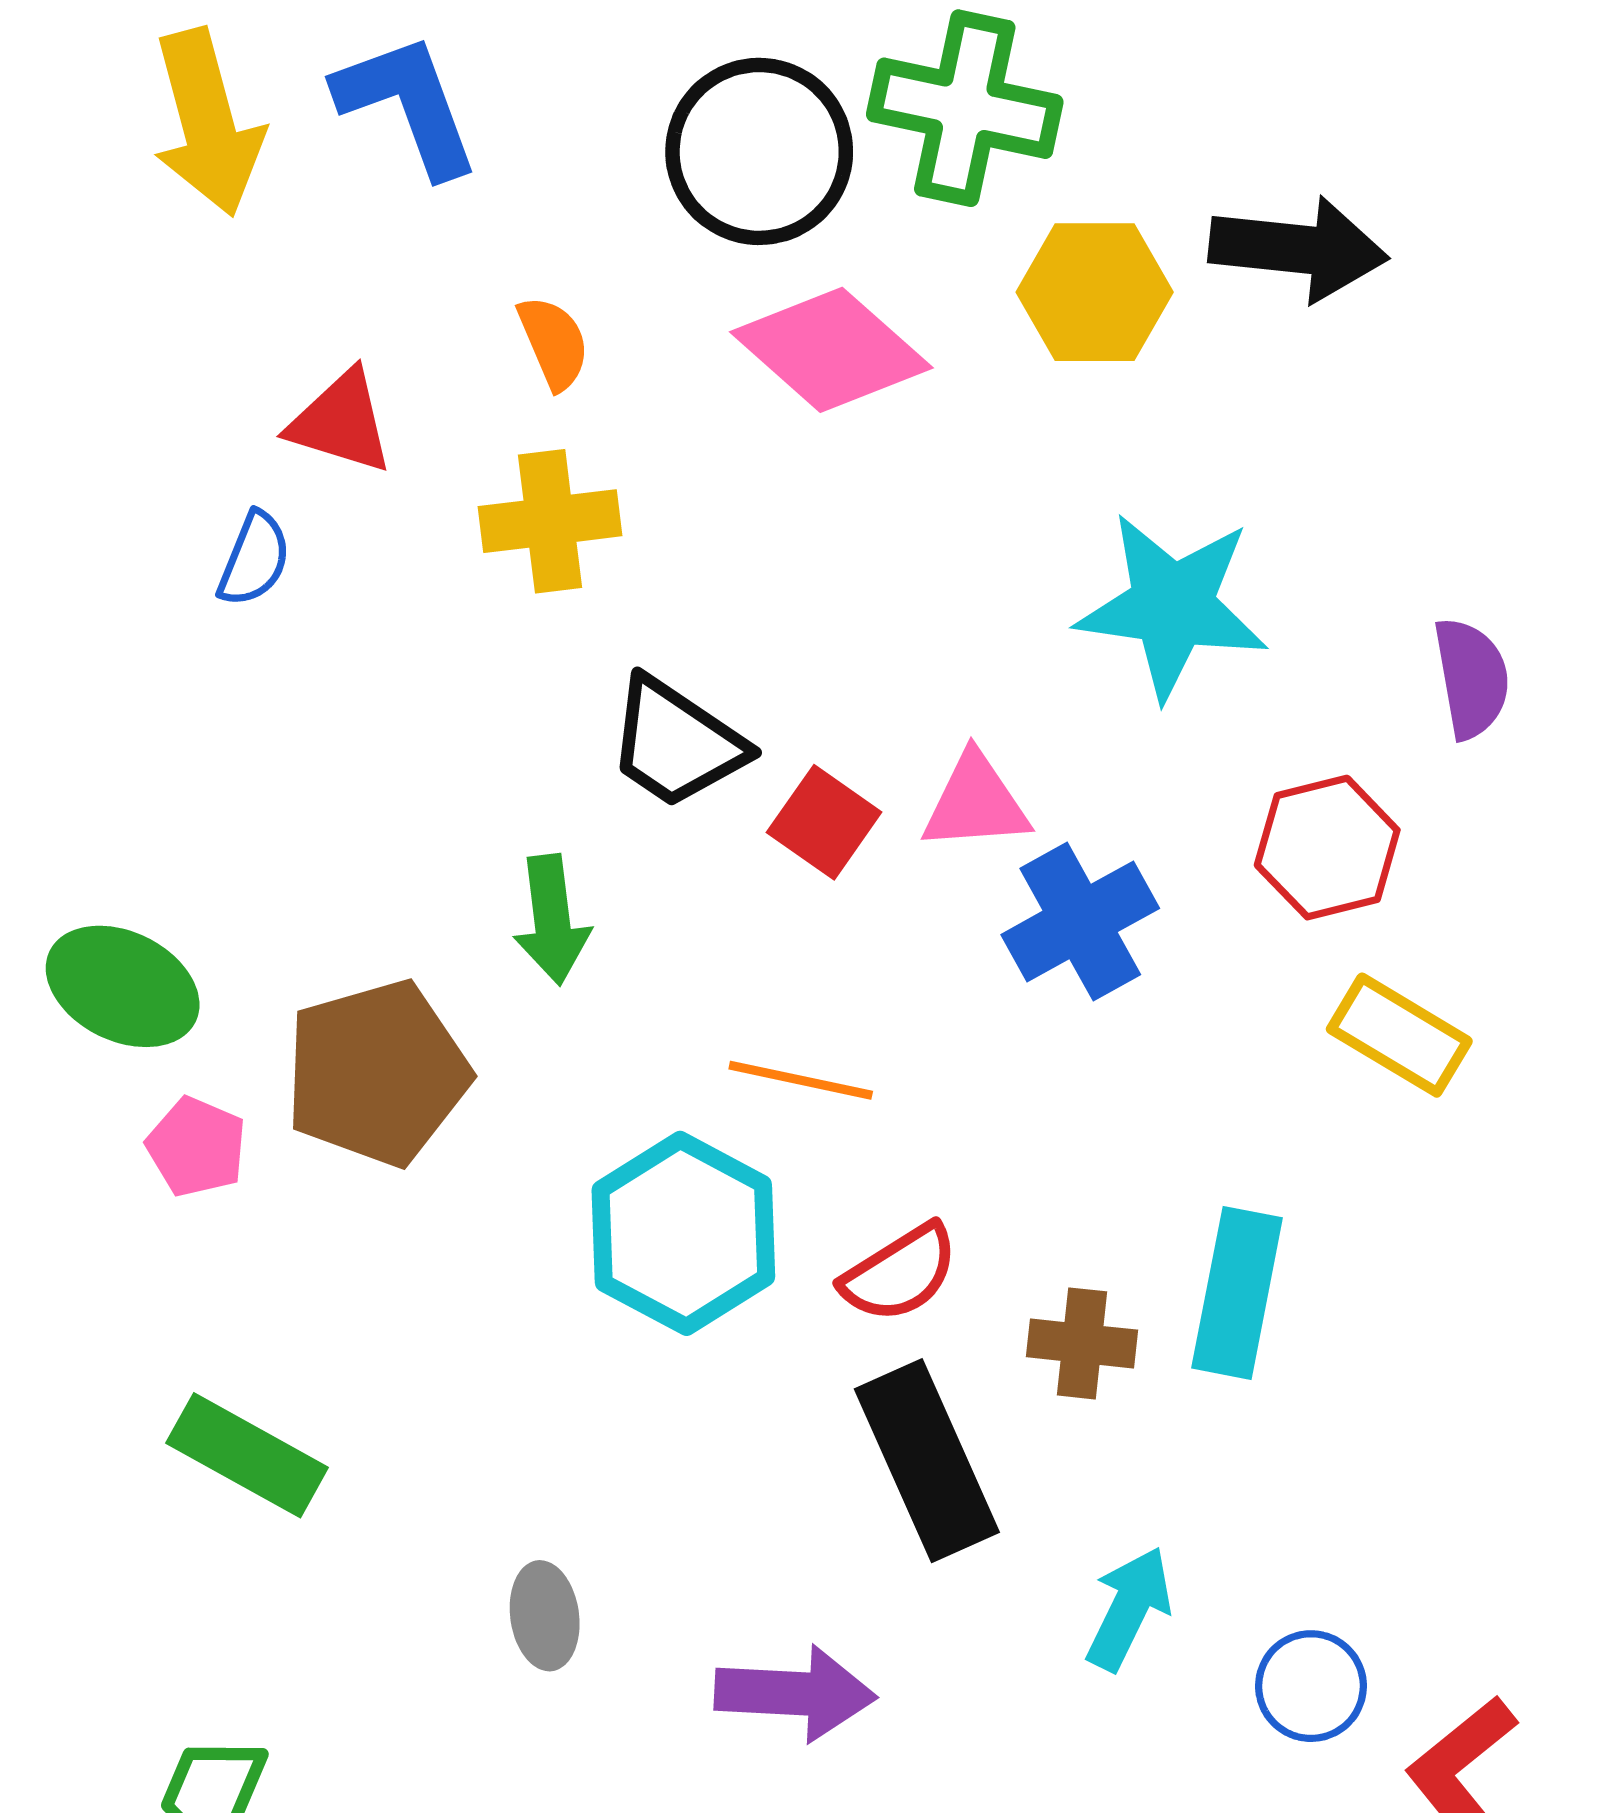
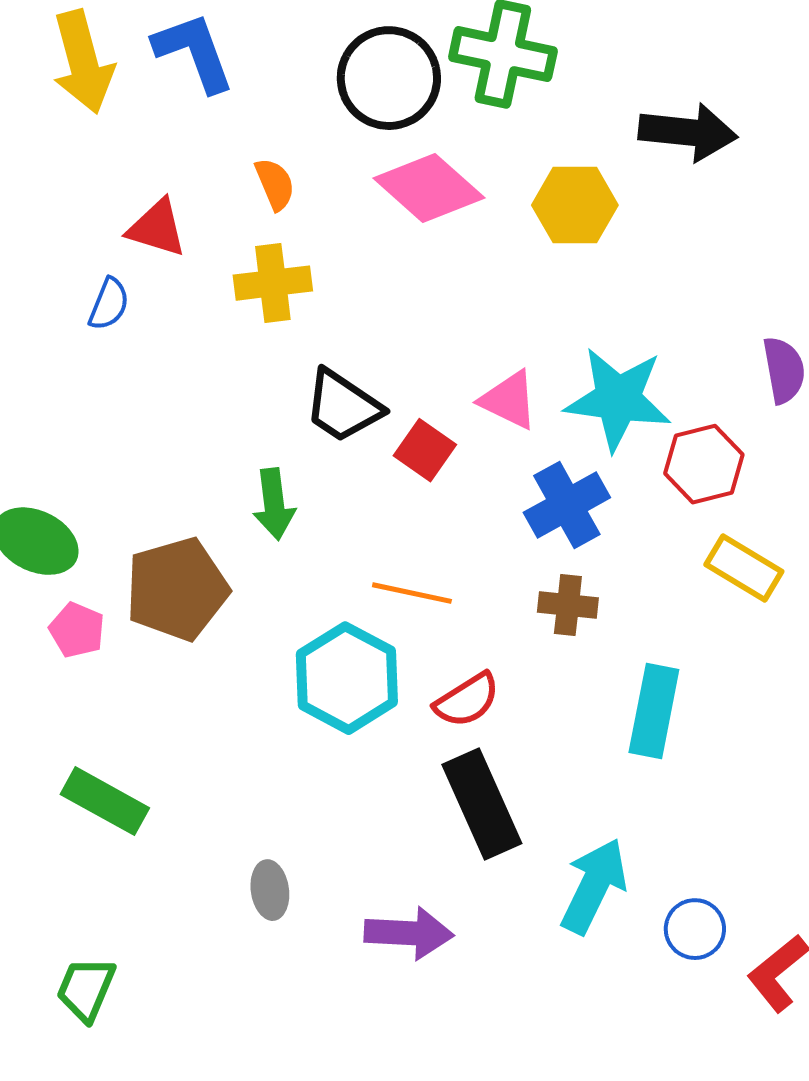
yellow hexagon: (1095, 292) -> (575, 205), moved
cyan star: (1172, 606) -> (618, 399), moved
pink triangle: (976, 802) -> (509, 400), moved, turned 30
brown cross: (1082, 1343) -> (568, 605), moved
cyan arrow: (1129, 1609) -> (594, 886), size x1.4

